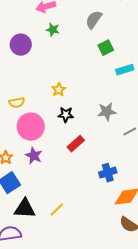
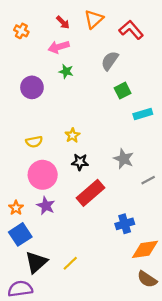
yellow semicircle: (17, 103) -> (34, 142), moved
gray star: (107, 112) -> (124, 159), turned 30
red rectangle: (76, 144) -> (91, 193), size x1.5
black triangle: (25, 209) -> (36, 262), turned -45

